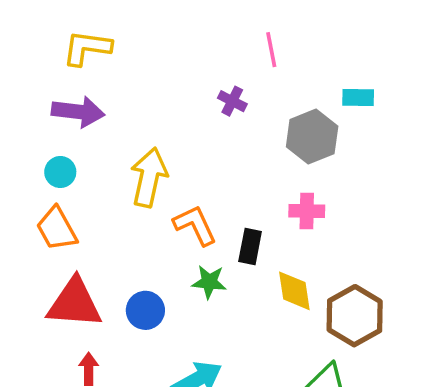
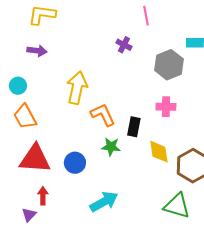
purple arrow: (78, 112) -> (37, 51), size x0.7
cyan circle: (60, 172) -> (18, 86), moved

